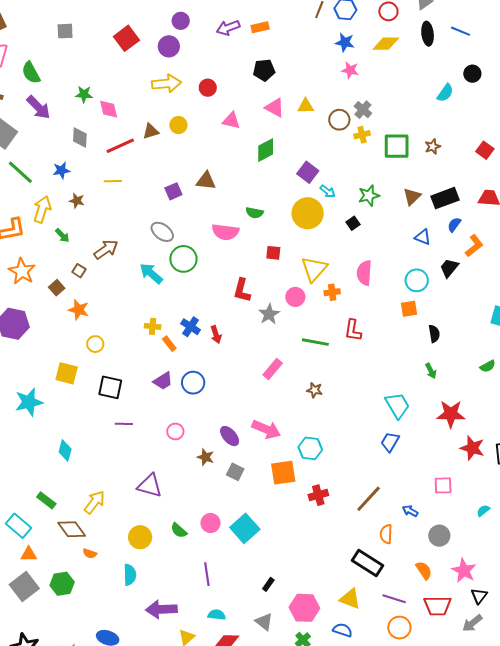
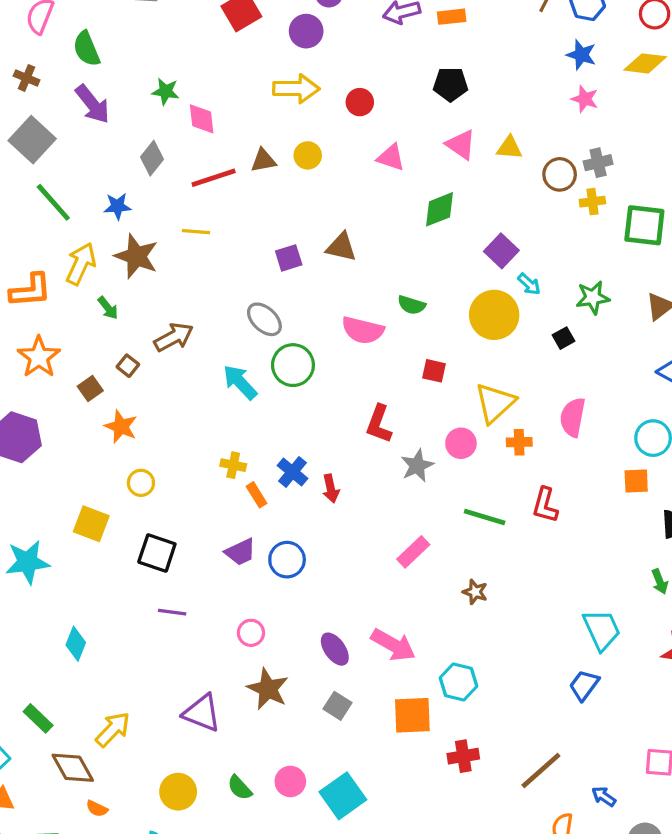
gray cross: (363, 110) -> (598, 163), turned 30
gray diamond: (80, 138) -> (152, 158), turned 30
brown star: (77, 201) -> (136, 256), size x1.8
brown star: (206, 457) -> (268, 689), moved, size x1.5

